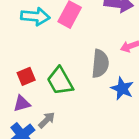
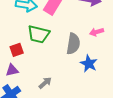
green trapezoid: (60, 81) -> (39, 34), moved, turned -50
gray arrow: (47, 120) -> (45, 83), moved

